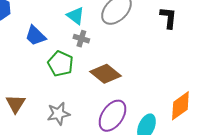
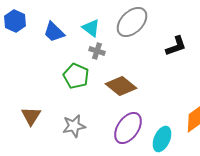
black L-shape: (168, 18) -> (176, 46), moved, turned 65
blue trapezoid: (35, 36) -> (54, 32), moved

